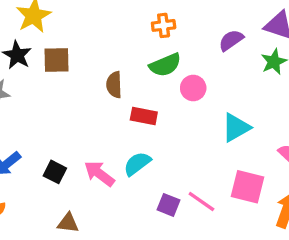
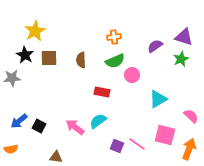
brown semicircle: (114, 85) -> (81, 60), moved
black square: (55, 172) -> (39, 126), moved

